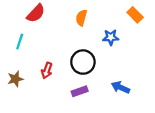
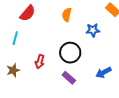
blue arrow: (120, 87) -> (104, 72), turned -49
purple rectangle: (80, 91) -> (69, 78), turned 64

